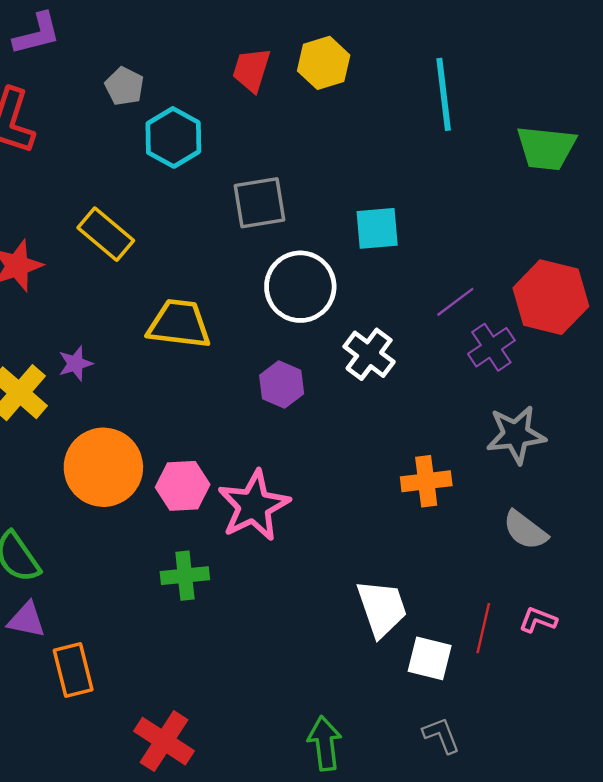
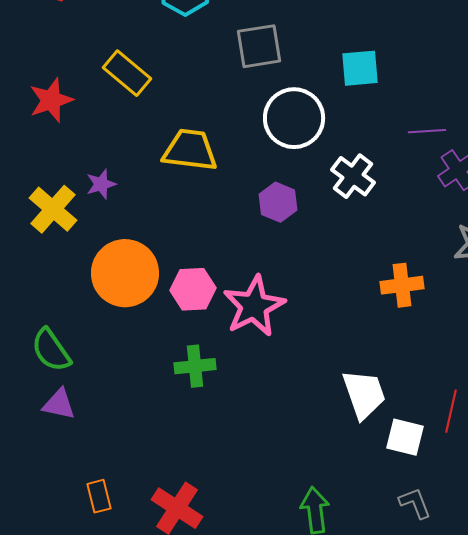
purple line: (455, 302) -> (427, 131), turned 33
orange rectangle: (73, 670) -> (99, 496), moved, size x0.7

